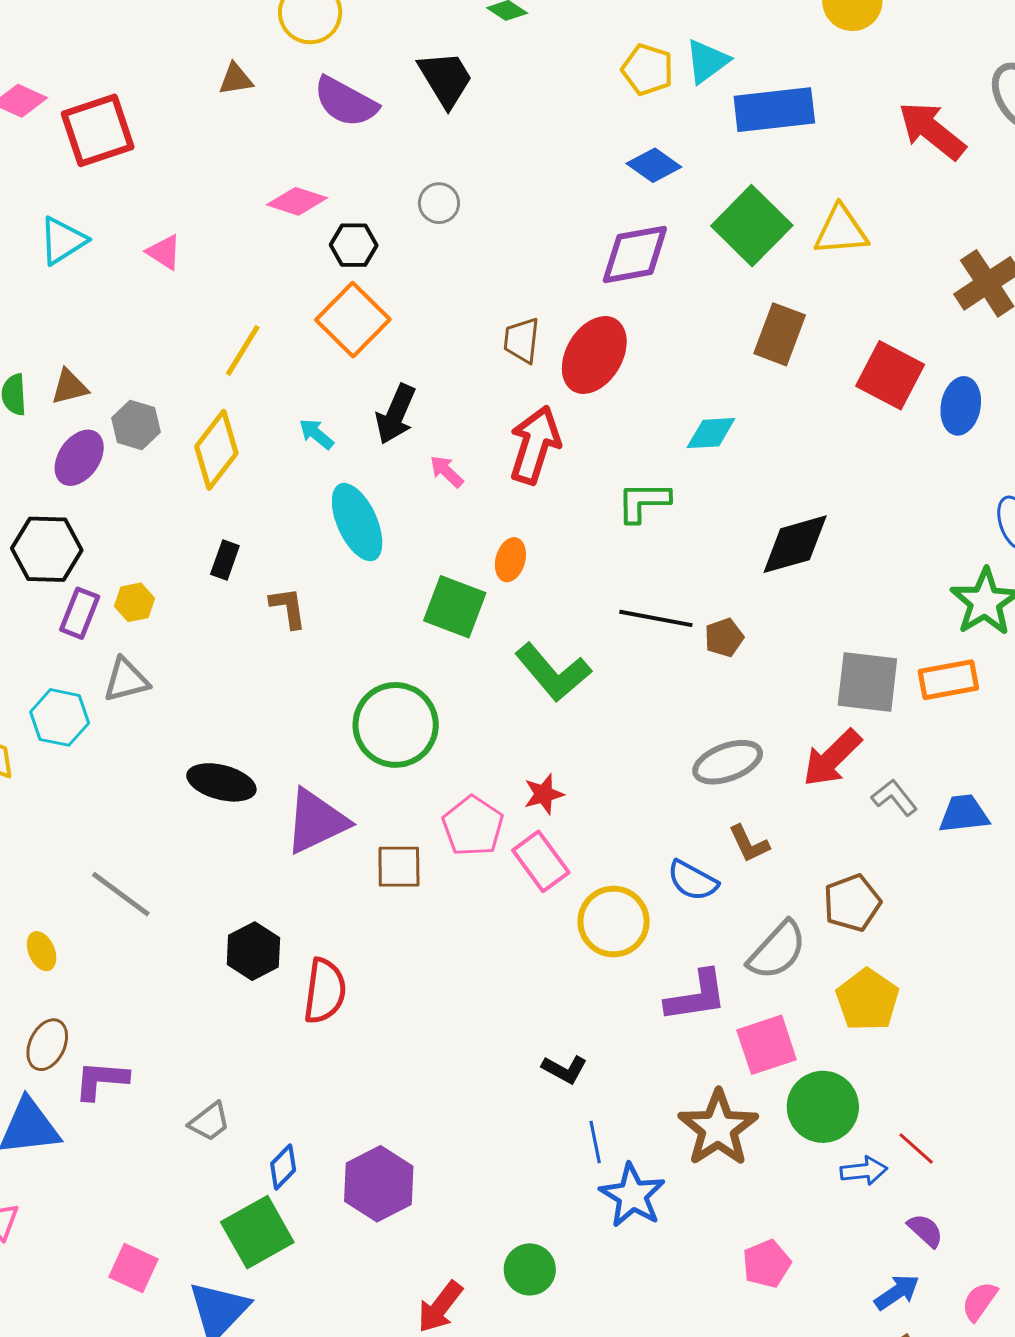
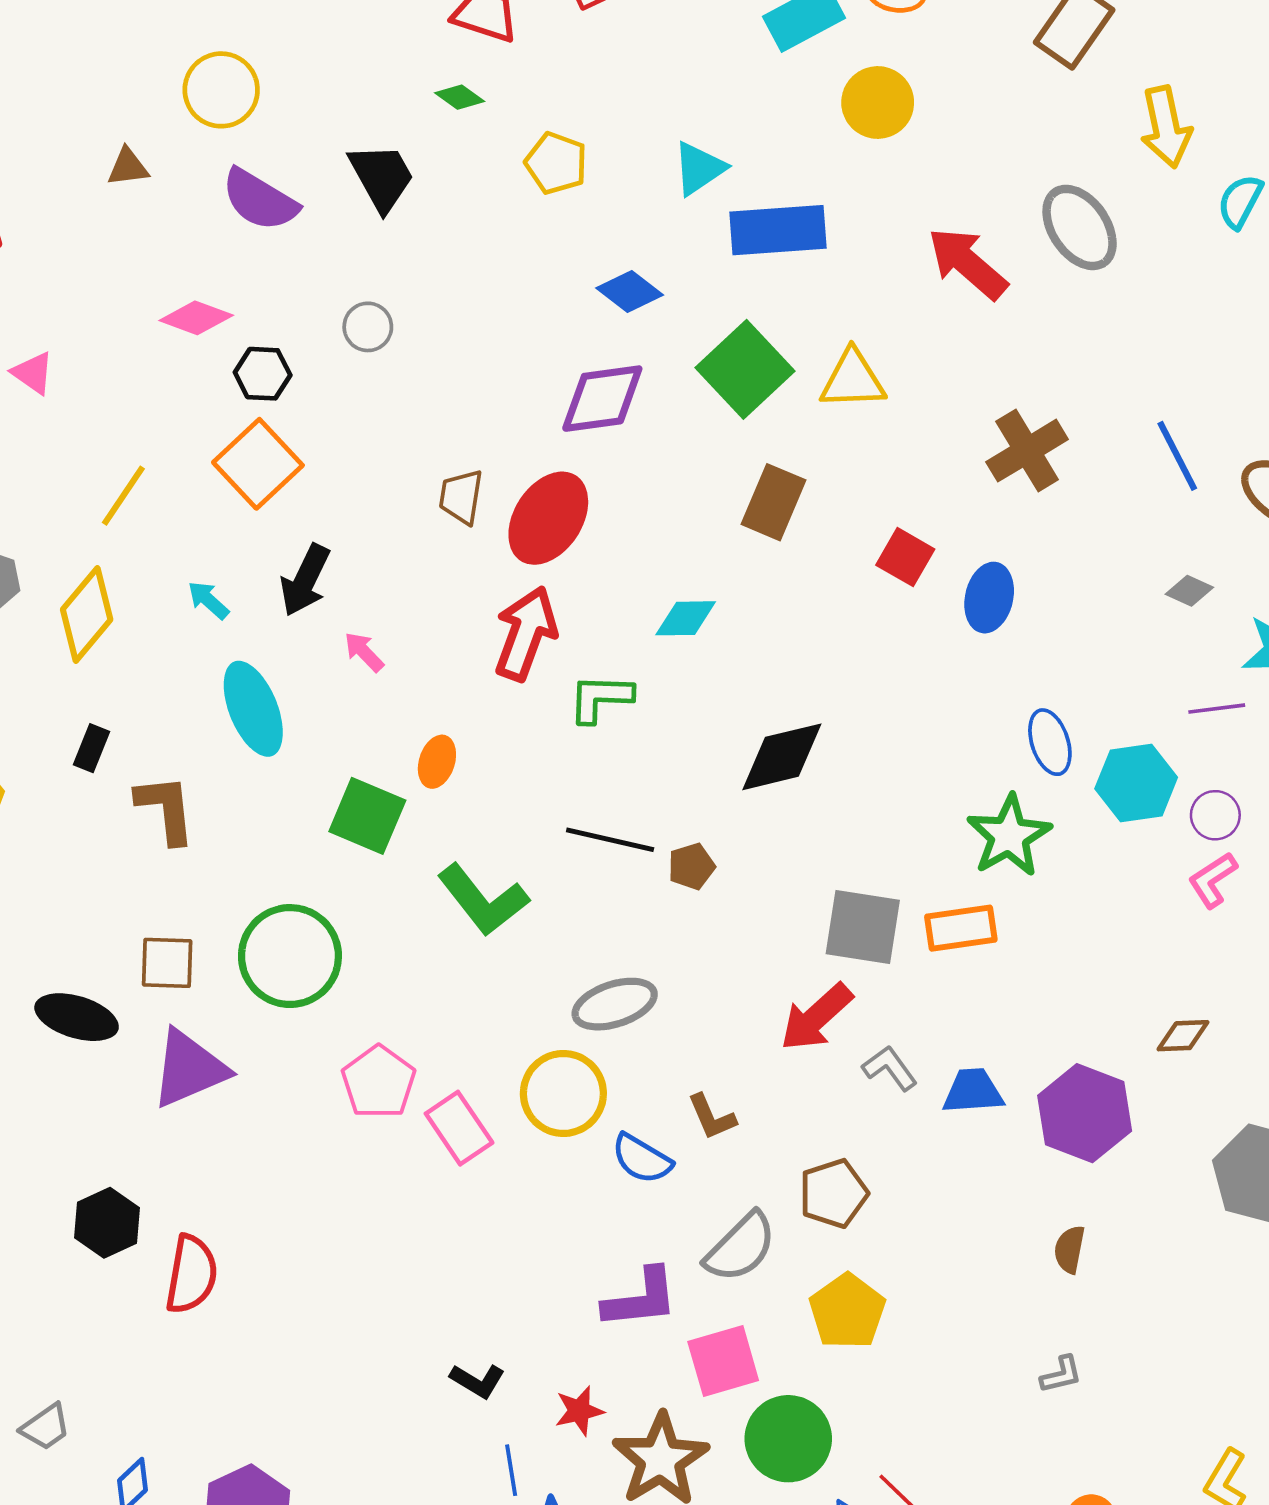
yellow pentagon: (647, 70) -> (556, 163), moved
red square: (890, 375) -> (905, 557), size x0.7
red arrow: (535, 445) -> (526, 633), moved
brown L-shape: (288, 608) -> (166, 809), size x1.4
gray ellipse: (728, 762) -> (615, 1004), moved
red star: (544, 794) -> (579, 1411), moved
brown square: (399, 867) -> (167, 963), moved
yellow circle: (614, 921) -> (563, 1093), moved

